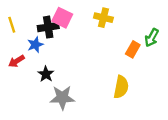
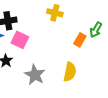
pink square: (62, 18) -> (20, 40), moved
gray star: (62, 98) -> (35, 75), moved, turned 30

